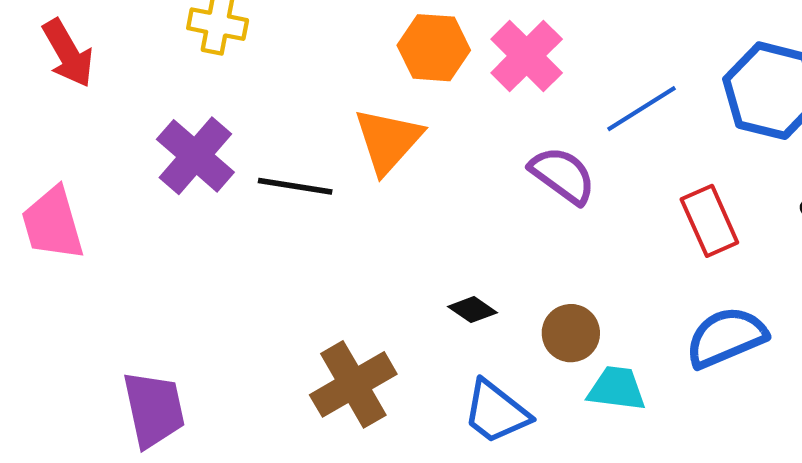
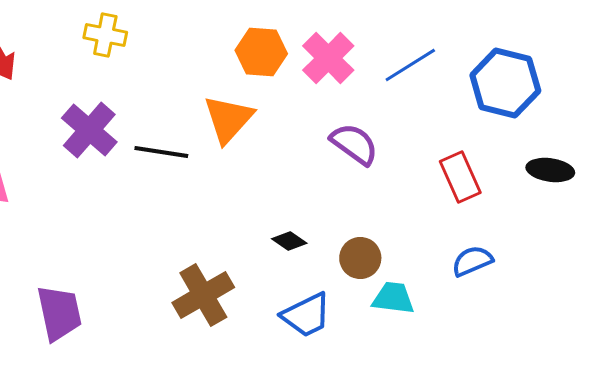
blue line: (642, 109) -> (410, 65), moved
blue semicircle: (726, 337) -> (472, 261), size x0.7
blue trapezoid: (496, 412) -> (306, 315), turned -64

